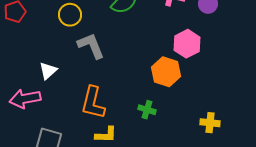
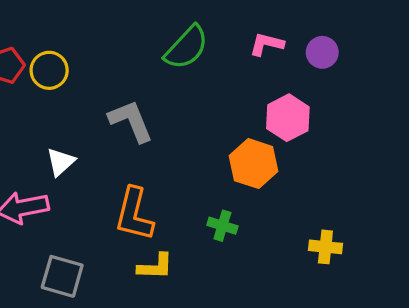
yellow circle: (70, 15) -> (49, 70), moved

